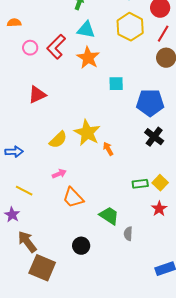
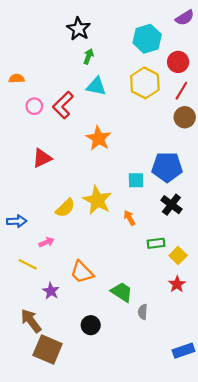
orange star: (88, 58) -> (98, 138), moved
cyan square: (116, 84) -> (136, 180), moved
orange arrow: (108, 149) -> (129, 218), moved
pink arrow: (59, 174) -> (46, 242), moved
green rectangle: (140, 184) -> (156, 243), moved
purple star: (12, 215) -> (51, 291), moved

